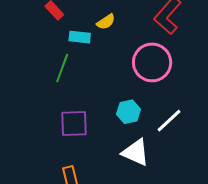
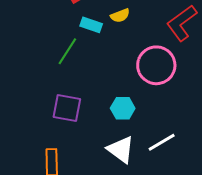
white line: (169, 121) -> (162, 142), moved

